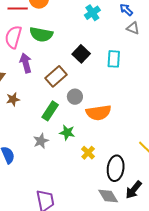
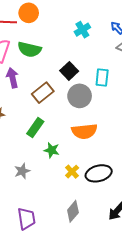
gray circle: (75, 97) -> (80, 96), moved, size x1.5
gray star: (41, 141) -> (22, 171), moved
black ellipse: (116, 168) -> (99, 173), moved, turned 65
gray diamond: (108, 196) -> (73, 211), moved, turned 70

